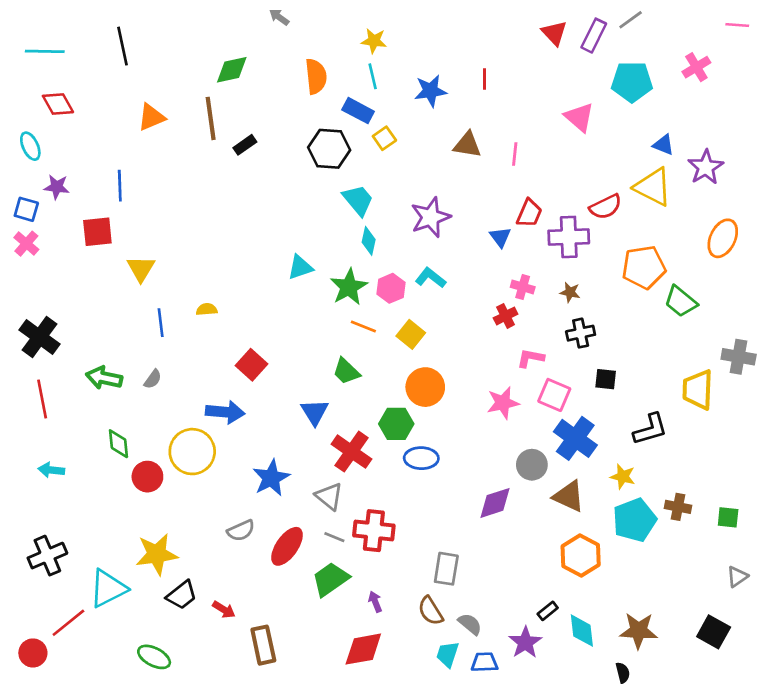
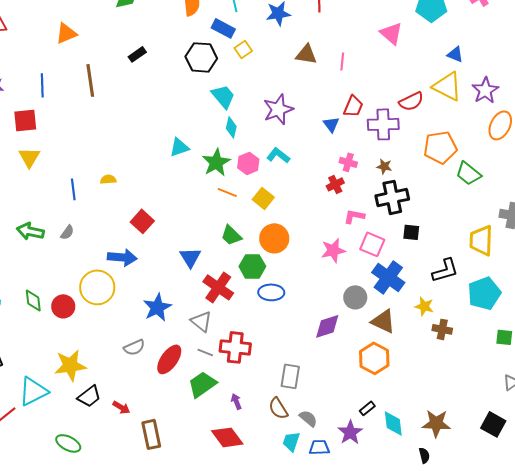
brown line: (211, 118) -> (90, 80), moved
purple star: (706, 167) -> (485, 90), moved
yellow triangle: (141, 269) -> (29, 157), moved
black cross: (581, 333) -> (392, 197), size x1.5
green trapezoid: (346, 371) -> (231, 235), moved
green diamond: (118, 444) -> (33, 300), moved
brown cross: (678, 507) -> (442, 329), moved
cyan pentagon: (635, 520) -> (484, 293), moved
orange hexagon: (581, 556) -> (374, 358), moved
red diamond: (363, 649) -> (227, 437), turned 64

